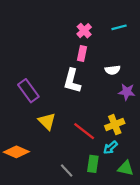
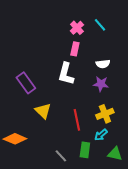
cyan line: (119, 27) -> (100, 25), moved, turned 64
purple star: (127, 92) -> (101, 84), moved
red line: (84, 131) -> (77, 120), turned 40

